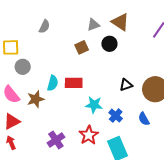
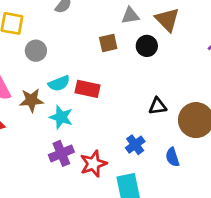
gray circle: (23, 67) -> (36, 51), moved
cyan semicircle: (53, 83) -> (59, 83), turned 42
cyan star: (94, 105) -> (61, 117), moved
purple cross: (56, 140) -> (61, 153), moved

